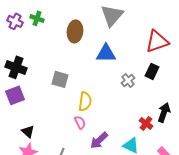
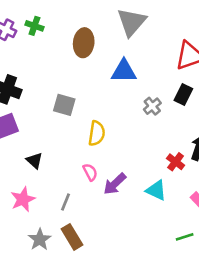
pink semicircle: (80, 122) -> (90, 172), moved
black triangle: (28, 131) -> (34, 161), moved

